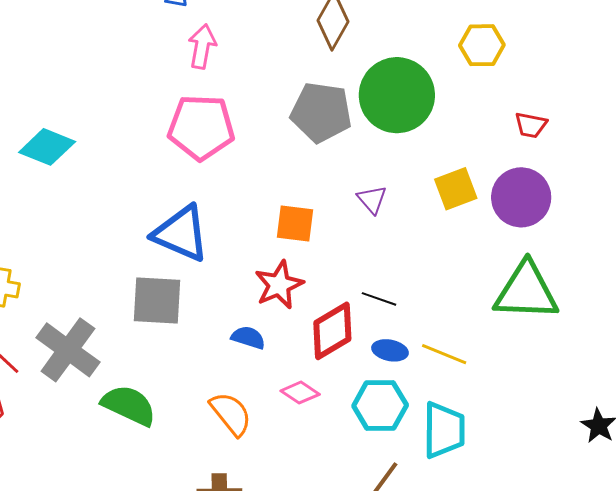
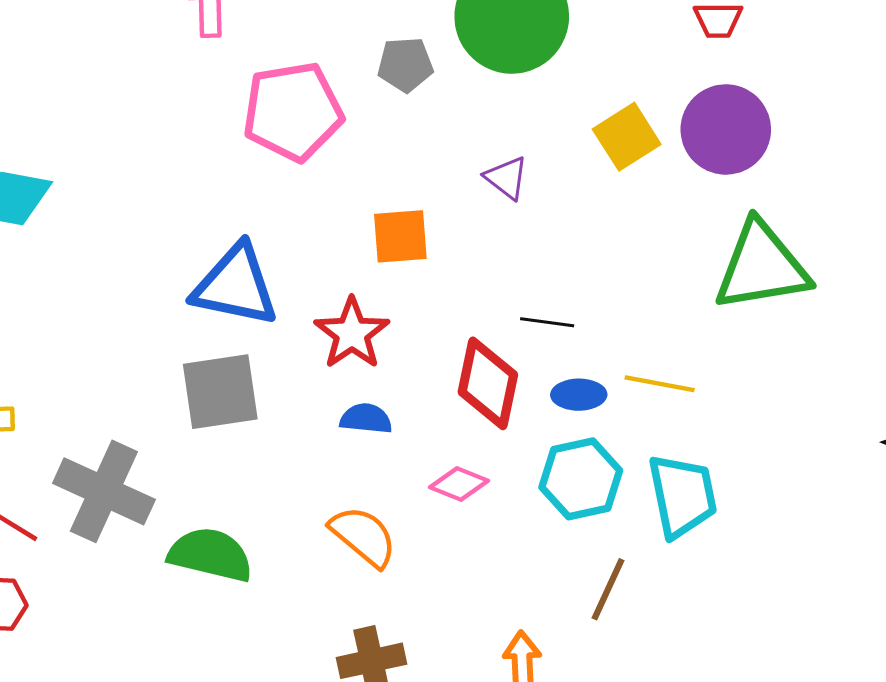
gray pentagon: (321, 112) -> (405, 65), size x0.6
pink pentagon: (201, 127) -> (293, 111), moved
red star: (279, 285) -> (352, 333), moved
red diamond: (332, 331) -> (488, 383), turned -36

